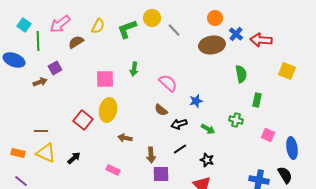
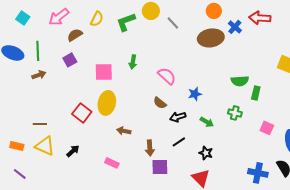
red arrow: (261, 40) -> (260, 18), moved
green line: (38, 41) -> (38, 51), moved
purple square: (55, 68) -> (70, 60), moved
green semicircle: (241, 74) -> (240, 81), moved, turned 96

